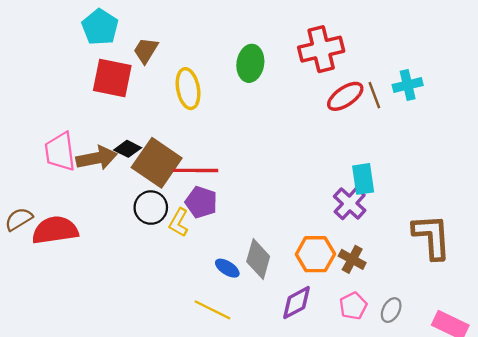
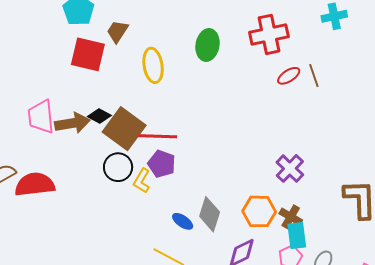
cyan cross: (408, 85) -> (334, 16), moved
red ellipse: (345, 96) -> (289, 76), size x0.7
cyan rectangle: (363, 179) -> (297, 236), moved

